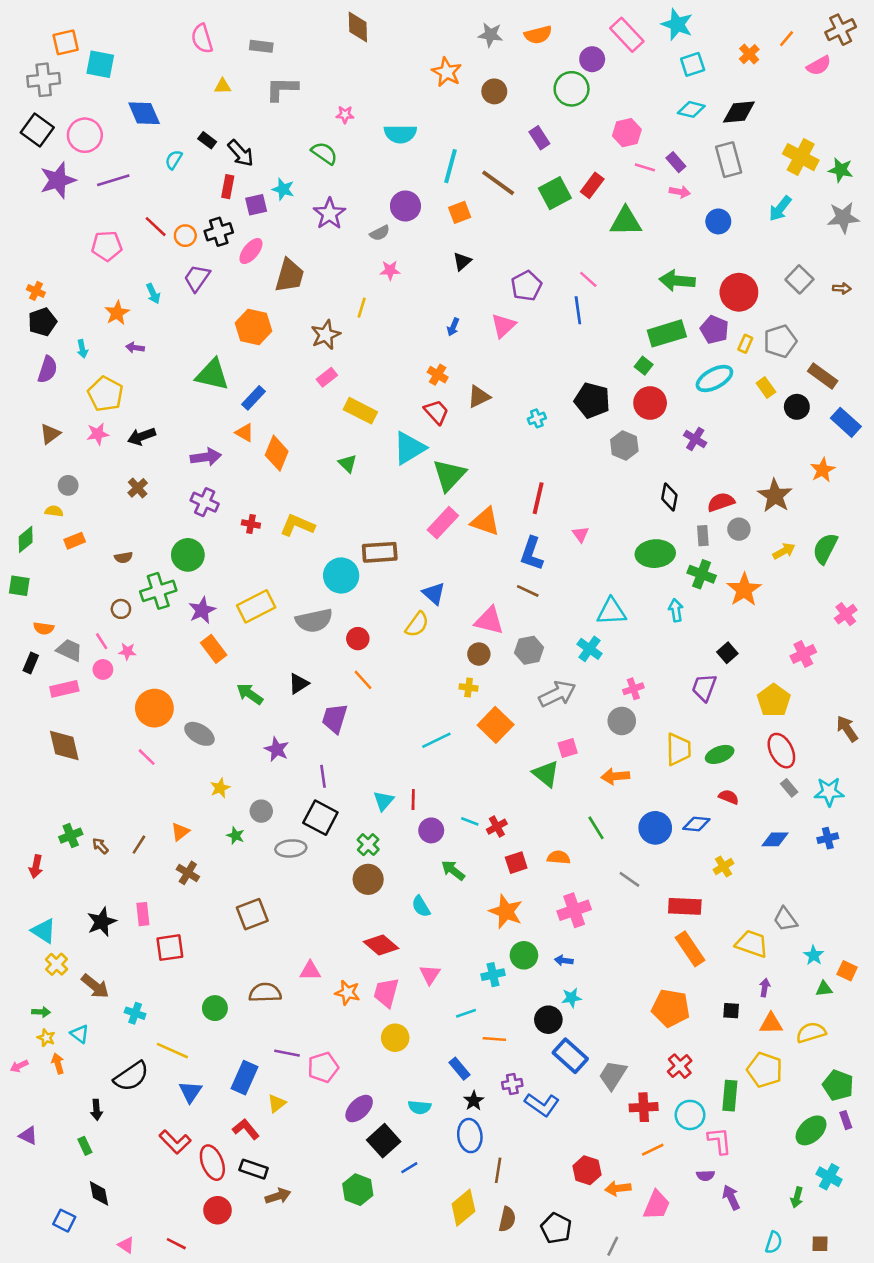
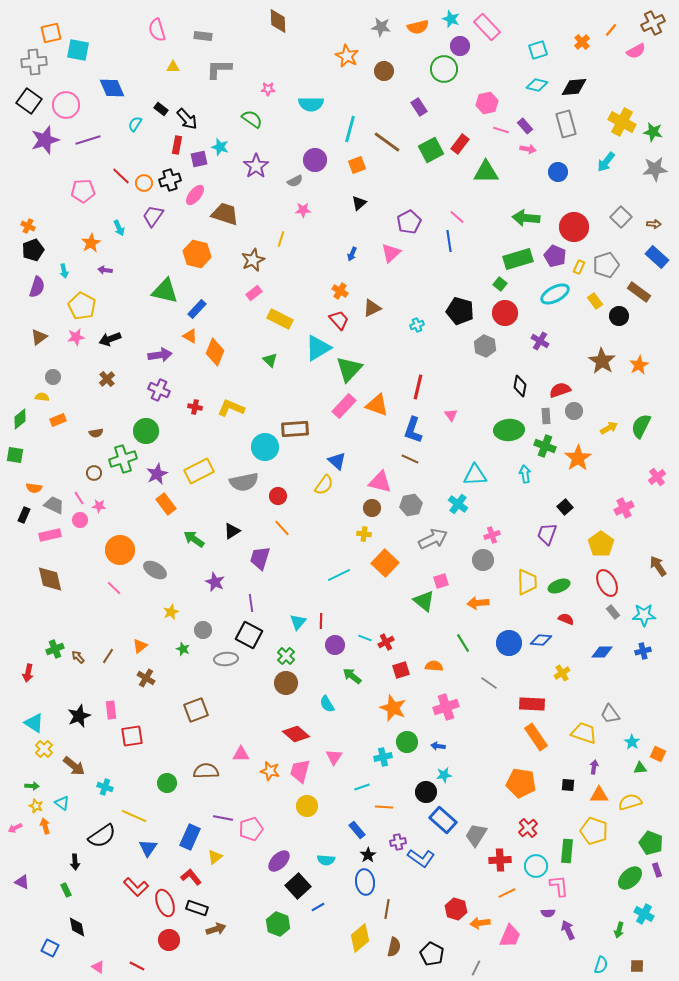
cyan star: (677, 24) -> (451, 19), moved, size x0.7
brown trapezoid: (290, 276) -> (225, 214), turned -88
blue rectangle: (846, 422) -> (657, 257), moved
brown star: (775, 496) -> (602, 361), moved

